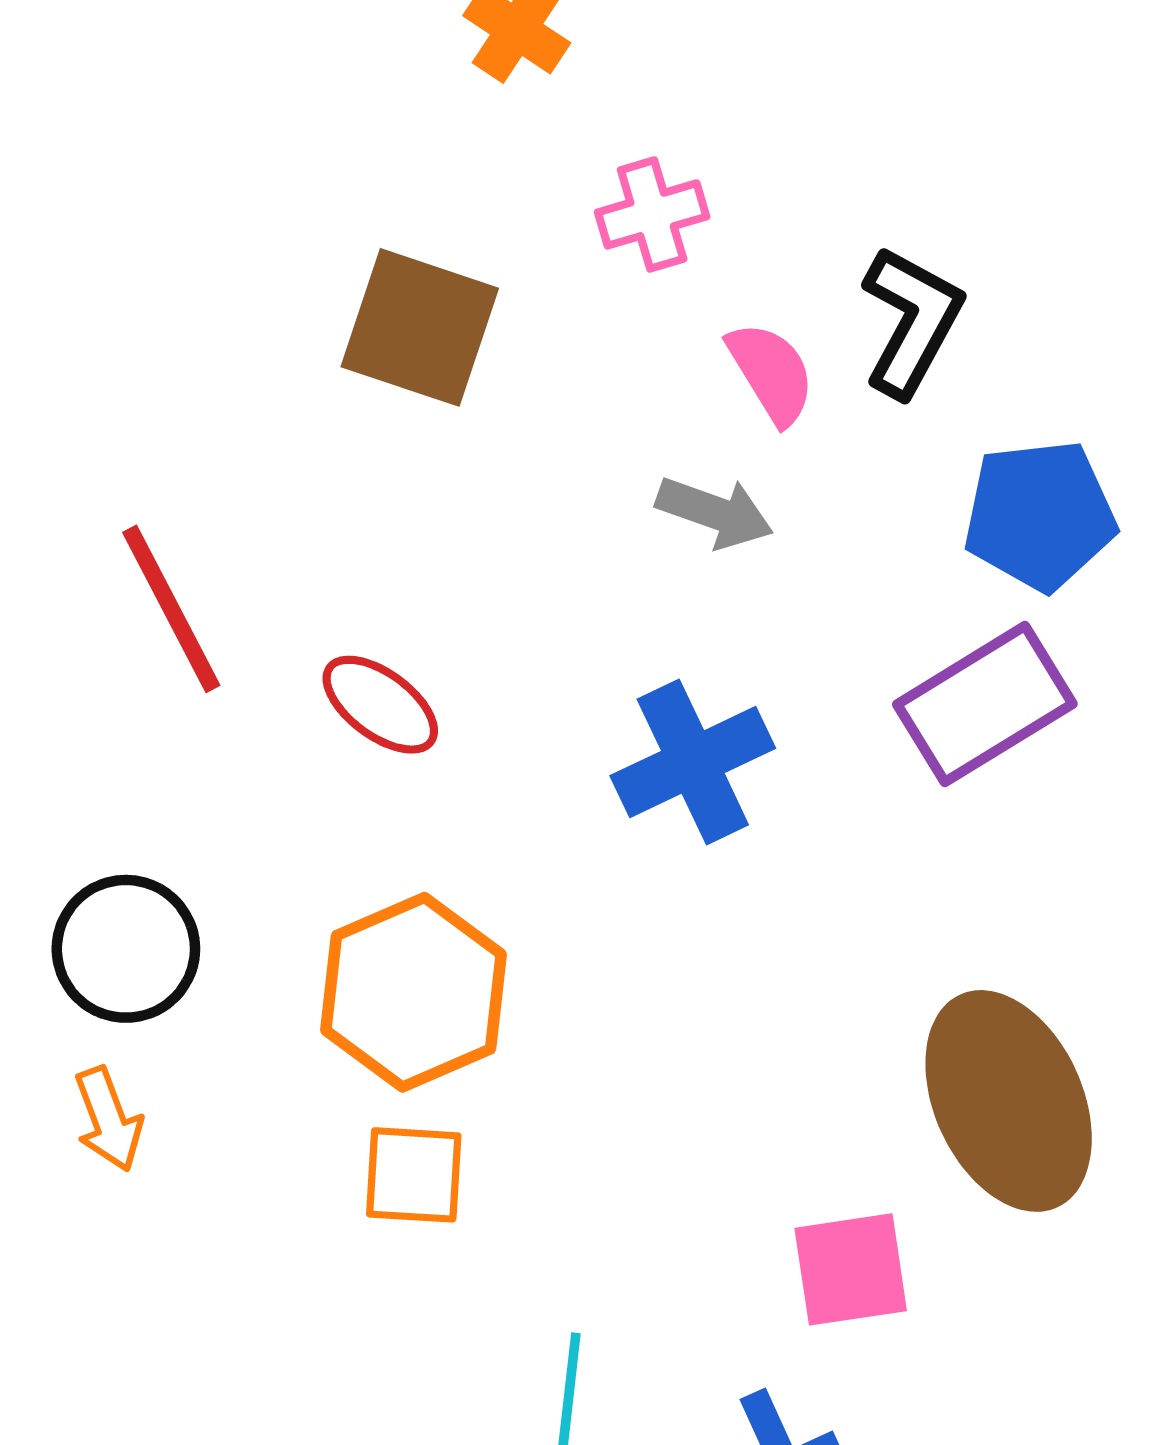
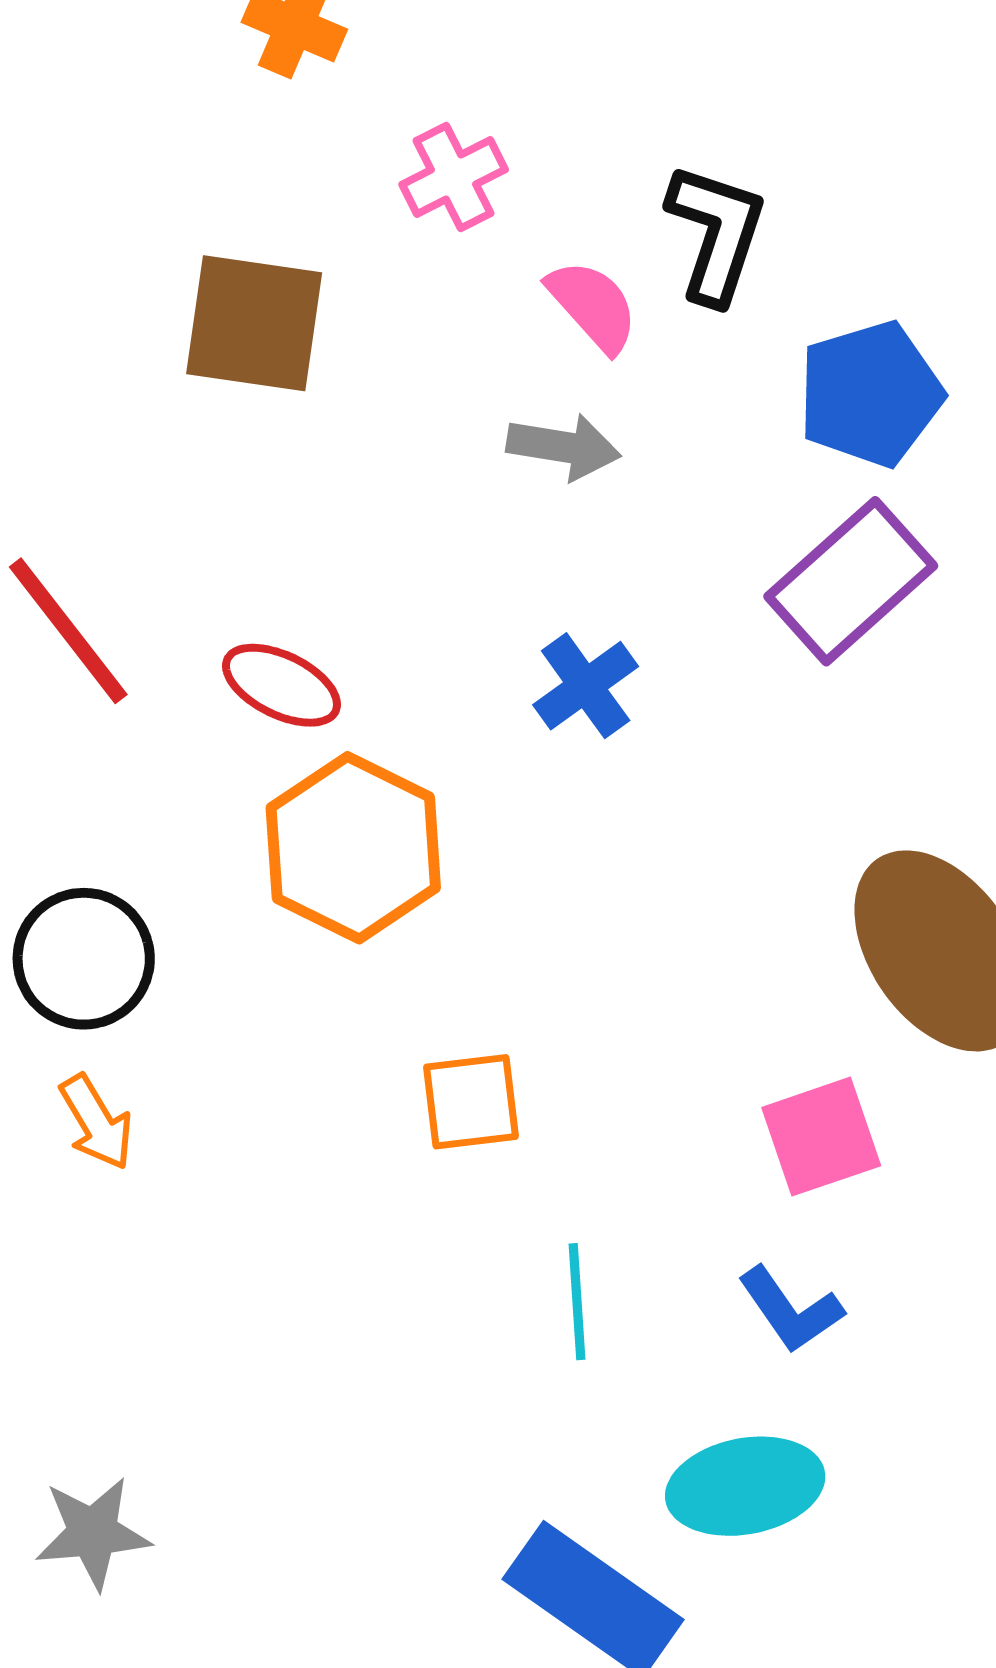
blue cross: (693, 762) -> (586, 686), size x0.7
orange hexagon: (413, 992) -> (353, 848), moved
orange square: (414, 1175) -> (471, 1102), moved

